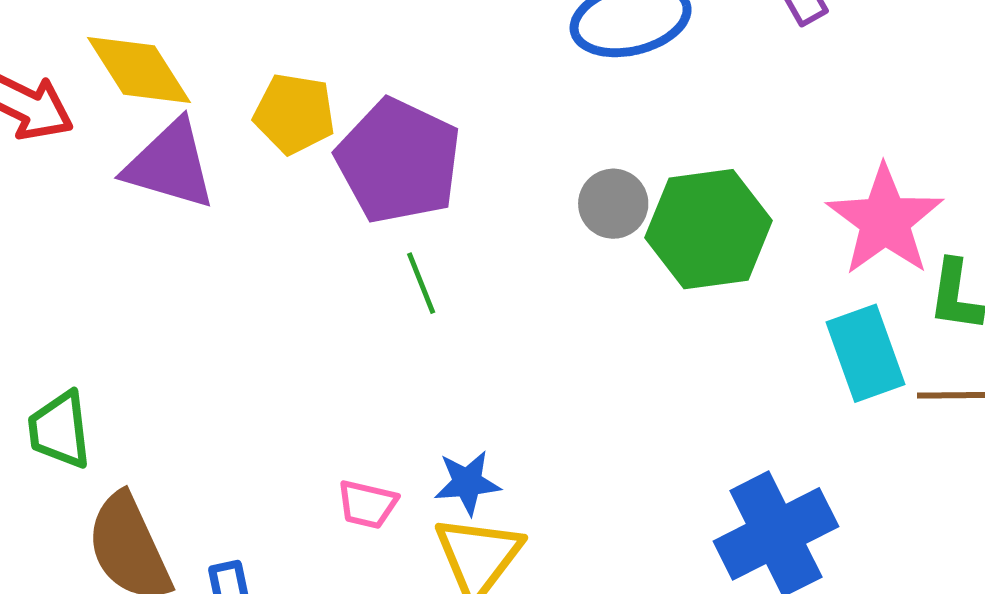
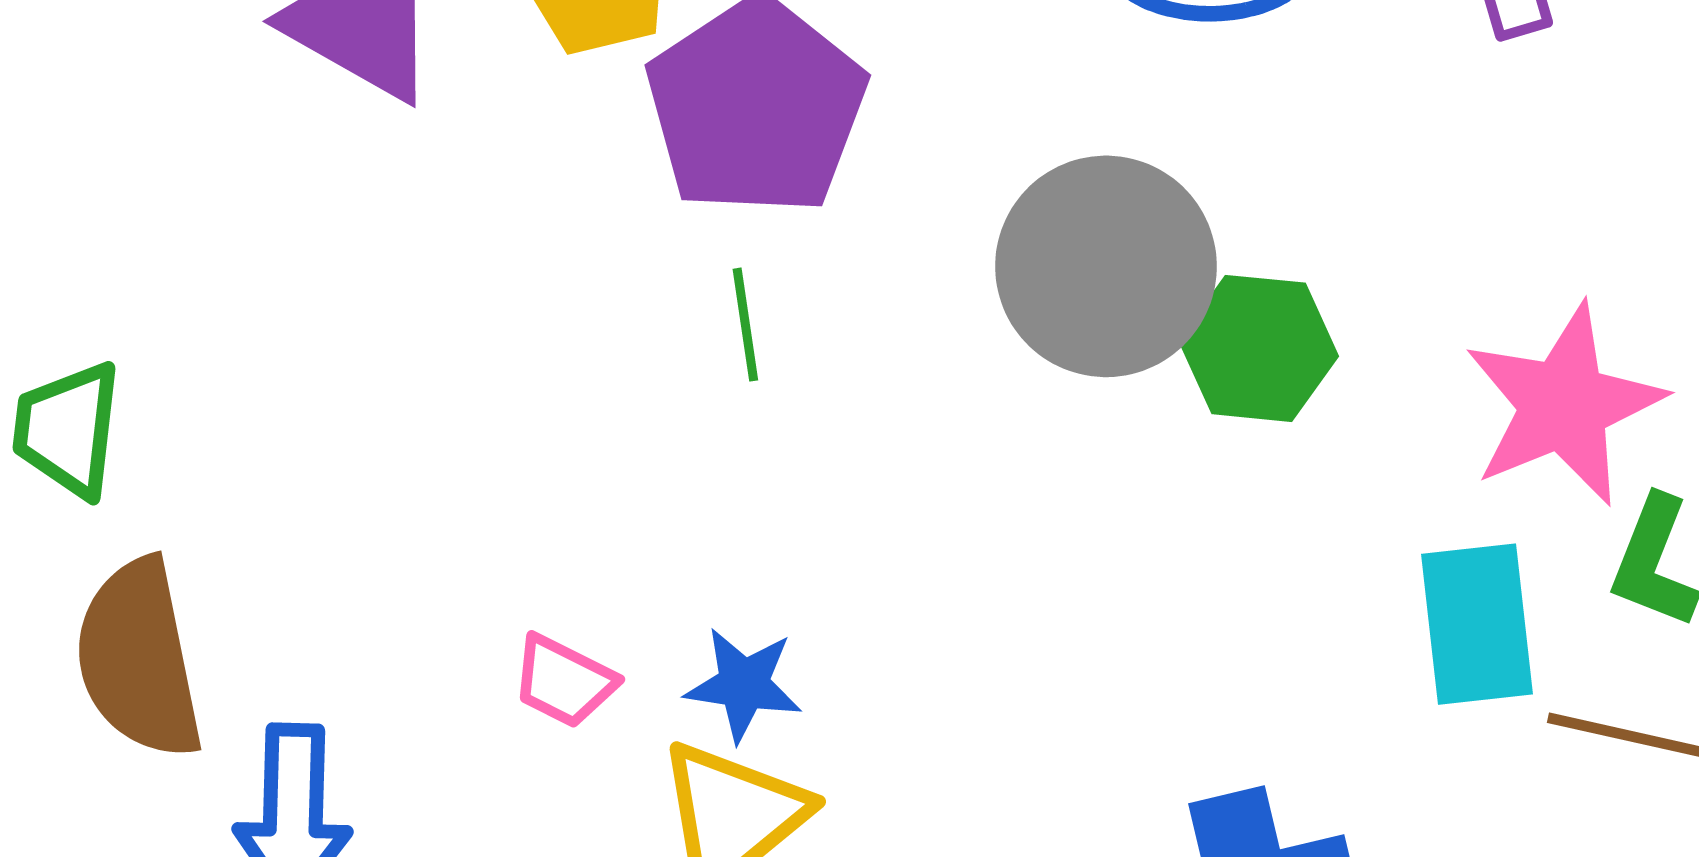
gray circle: (613, 204) -> (1106, 266), size x1.8
green hexagon: (709, 229) -> (1259, 348), size x0.7

